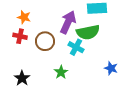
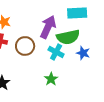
blue star: (111, 68) -> (83, 53), moved
green star: (61, 72) -> (51, 79), moved

